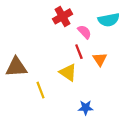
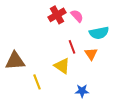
cyan semicircle: (109, 20) -> (99, 33), moved
pink semicircle: (84, 32) -> (77, 16), moved
blue star: (86, 108) -> (82, 91), moved

